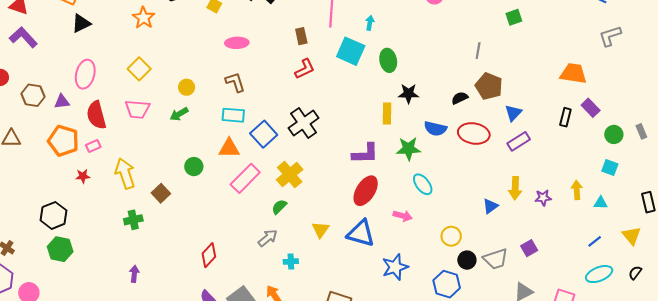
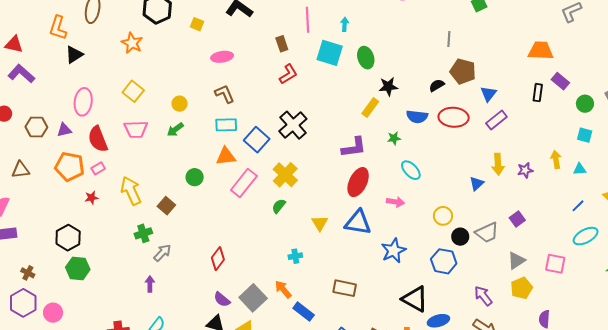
yellow rectangle: (387, 113) -> (370, 107), turned 42
green star: (409, 149) -> (394, 138), size x0.6
gray arrow: (268, 238) -> (162, 253), moved

